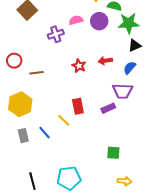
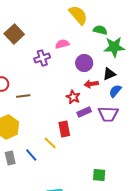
purple circle: (99, 21) -> (84, 63), moved
black triangle: (135, 45) -> (109, 74), moved
red star: (79, 66) -> (73, 97), moved
purple rectangle: (108, 108) -> (84, 112), moved

